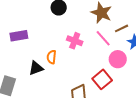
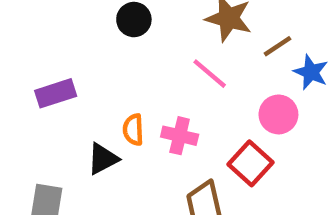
pink line: (103, 38) -> (210, 74), moved
pink cross: (75, 41) -> (180, 136), moved

